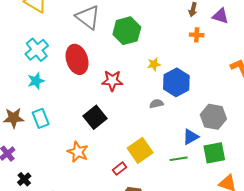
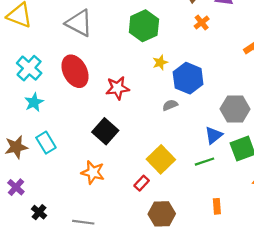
green hexagon: (127, 31) -> (144, 26), moved
orange cross: (197, 35) -> (202, 23), turned -32

